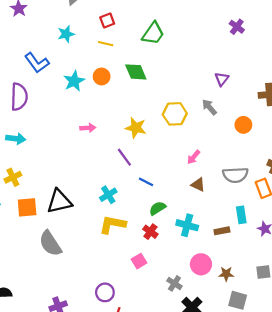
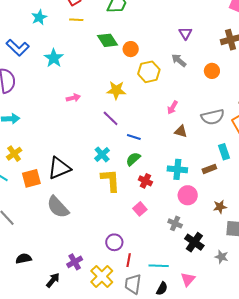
orange circle: (102, 76) -> (131, 49), moved
green semicircle: (157, 208) -> (133, 159), moved
yellow L-shape: (112, 224) -> (110, 180), turned 85
pink circle: (201, 264) -> (188, 195), moved

